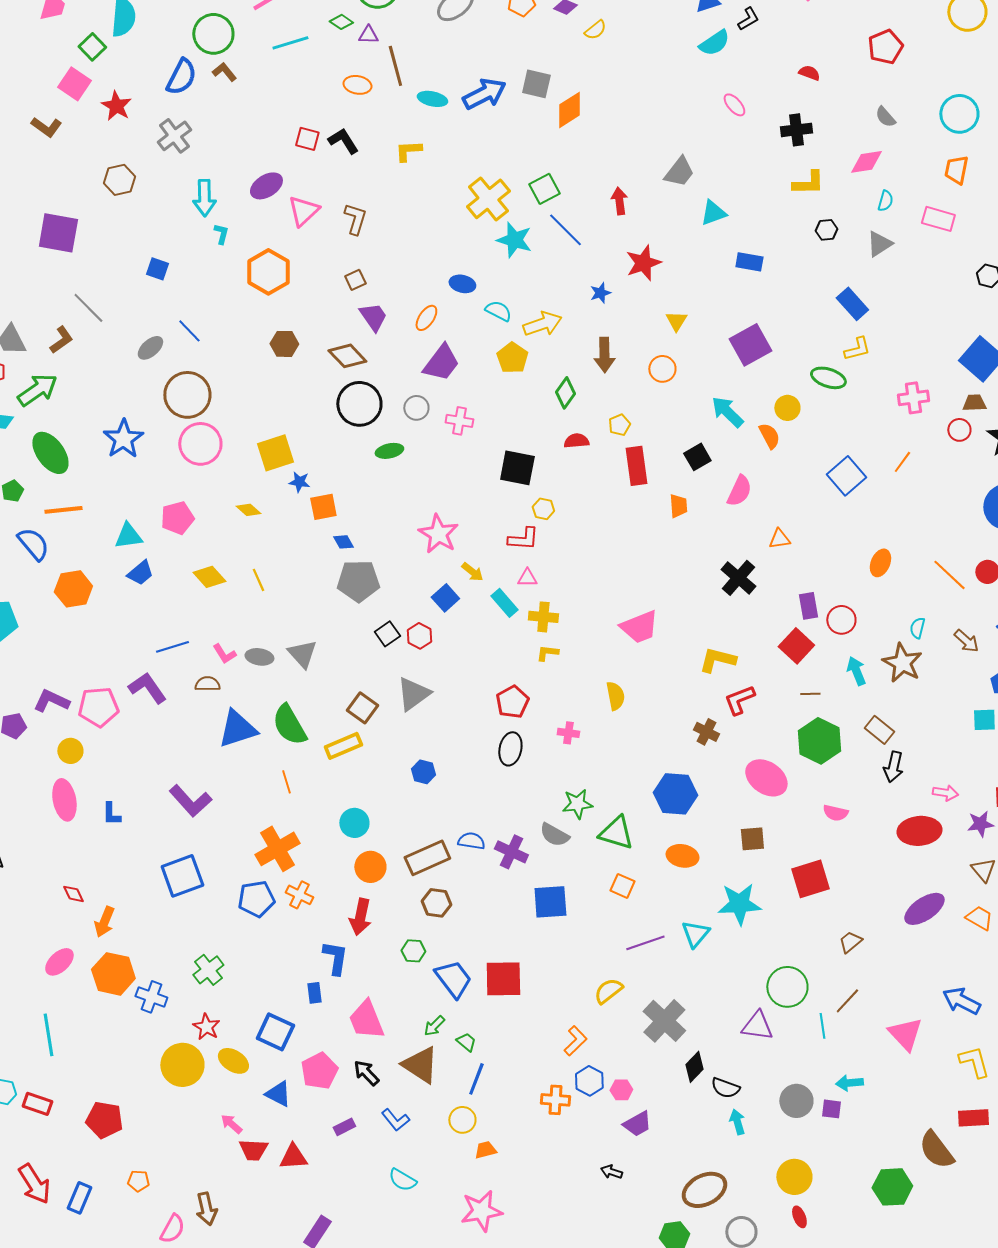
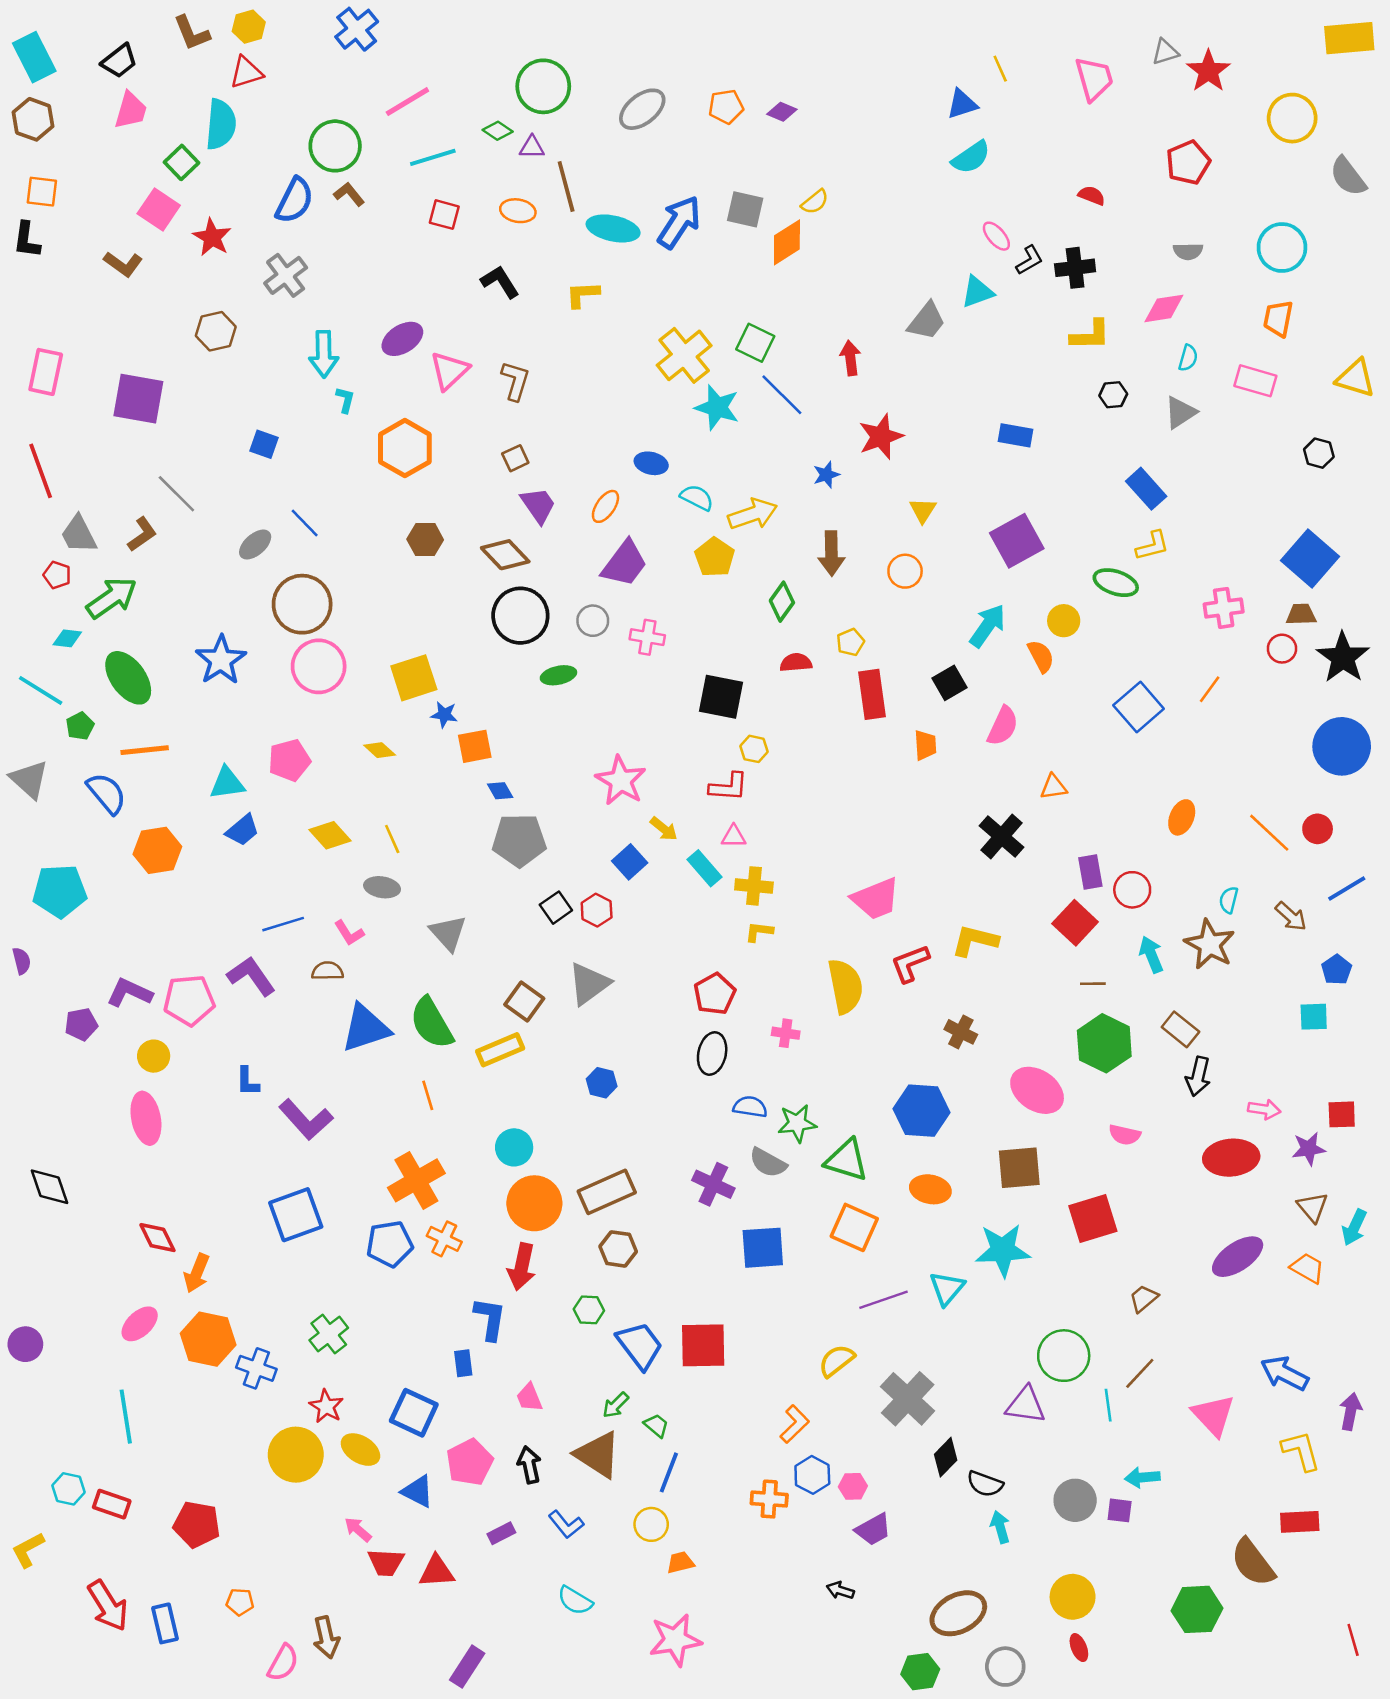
black L-shape: (748, 19) -> (1029, 260), moved
yellow semicircle: (595, 30) -> (815, 202), moved
blue arrow: (484, 94) -> (679, 222), turned -30
cyan ellipse: (432, 99) -> (613, 228), size x1.4
gray semicircle: (885, 117) -> (1188, 251), turned -50
red square: (307, 139) -> (444, 215), moved
green square: (544, 189) -> (755, 343), turned -36
cyan triangle: (713, 213) -> (977, 292), moved
cyan arrow: (727, 412) -> (988, 626), turned 81
gray ellipse: (259, 657) -> (382, 887), moved
yellow semicircle: (615, 696) -> (845, 986), size x1.5
red L-shape: (739, 700) -> (910, 963), moved
blue L-shape: (111, 814) -> (248, 1081), moved
brown square: (752, 839) -> (1019, 1168), size x1.4
blue semicircle: (471, 841) -> (750, 1107), moved
orange circle: (370, 867) -> (534, 1203), size x1.4
orange square: (622, 886) -> (854, 1227), size x1.5
red diamond: (73, 894) -> (157, 1238), size x1.4
pink trapezoid: (366, 1020) -> (529, 1397), size x0.6
black arrow: (366, 1073) -> (529, 1465), turned 32
blue rectangle: (79, 1198) -> (165, 1623), turned -36

